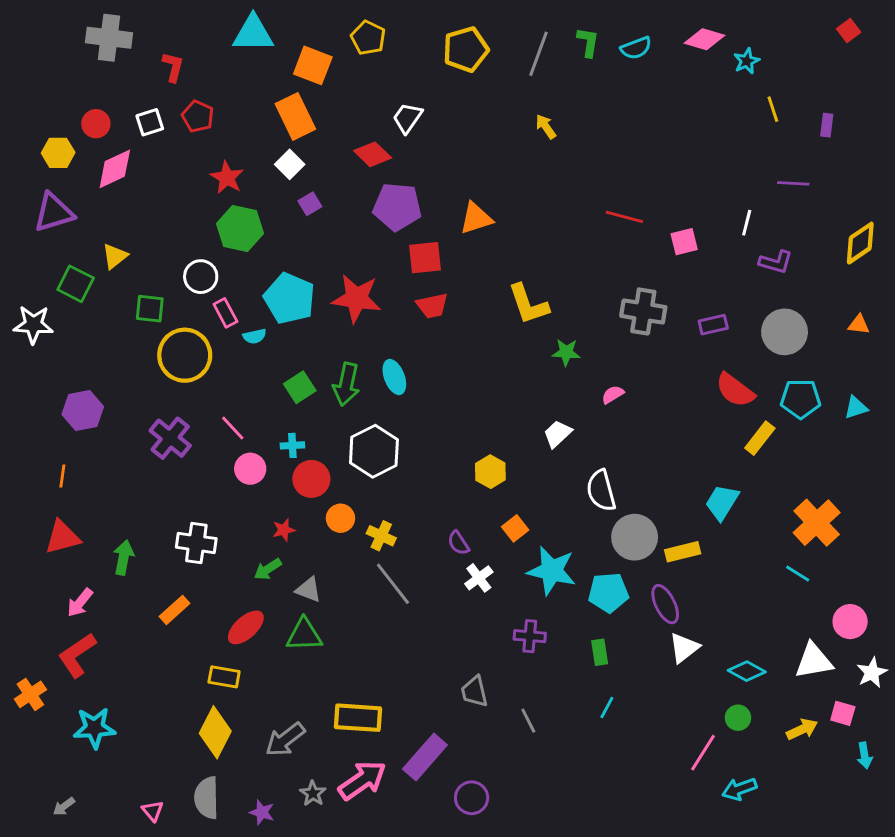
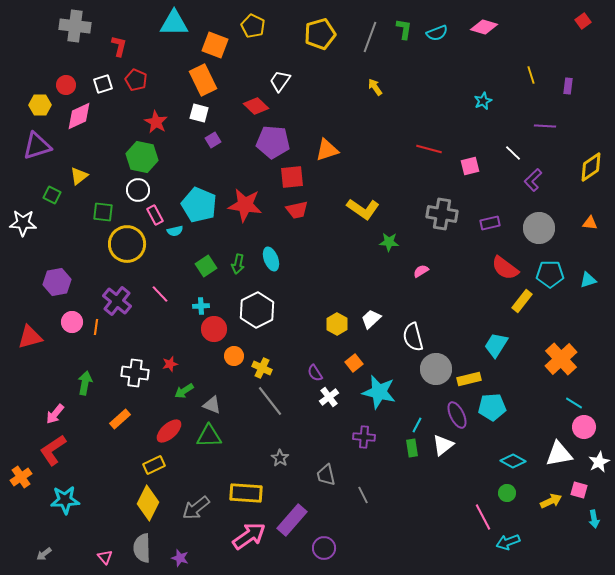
cyan star: (747, 61) -> (483, 101), moved
white square: (290, 164) -> (199, 113), turned -30
white line: (747, 223) -> (513, 153), turned -60
green hexagon: (240, 229) -> (142, 157), moved
purple L-shape: (776, 262) -> (533, 180), turned 120
green square: (76, 284) -> (52, 195), size x0.7
yellow L-shape: (528, 304) -> (363, 209), turned -36
green arrow: (346, 384) -> (238, 264), size x0.7
white trapezoid: (557, 434) -> (371, 319), moved
pink circle: (250, 469) -> (72, 322), moved
orange line: (62, 476) -> (96, 327), moved
red star: (284, 530) -> (170, 364), moved
red triangle: (62, 537) -> (30, 337), moved
cyan line: (798, 574) -> (574, 403), moved
cyan pentagon: (608, 592) -> (492, 407), moved
white triangle: (684, 648) -> (443, 445), moved
yellow rectangle: (224, 677) -> (154, 465), turned -35
cyan line: (607, 707) -> (417, 425), moved
pink line: (703, 753) -> (483, 517), turned -60
gray star: (313, 793) -> (280, 458), moved

